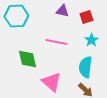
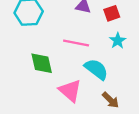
cyan semicircle: (85, 67) -> (96, 69), moved, turned 120

